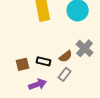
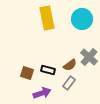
brown square: (23, 64) -> (27, 73), turned 32

